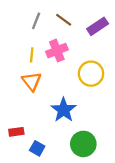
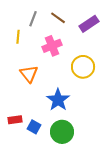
yellow line: (32, 55) -> (18, 37), moved
green circle: (83, 144) -> (62, 132), moved
blue square: (37, 148) -> (34, 127), moved

